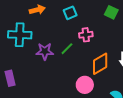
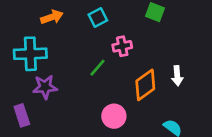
purple star: (45, 51) -> (45, 87), moved
pink circle: (85, 85) -> (114, 116), moved

